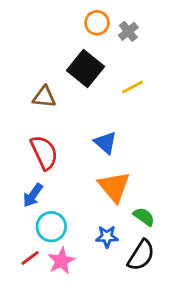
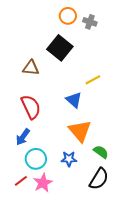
gray cross: (128, 31) -> (90, 22), turned -32
yellow line: (133, 87) -> (93, 80), moved
blue star: (107, 237) -> (69, 159), moved

